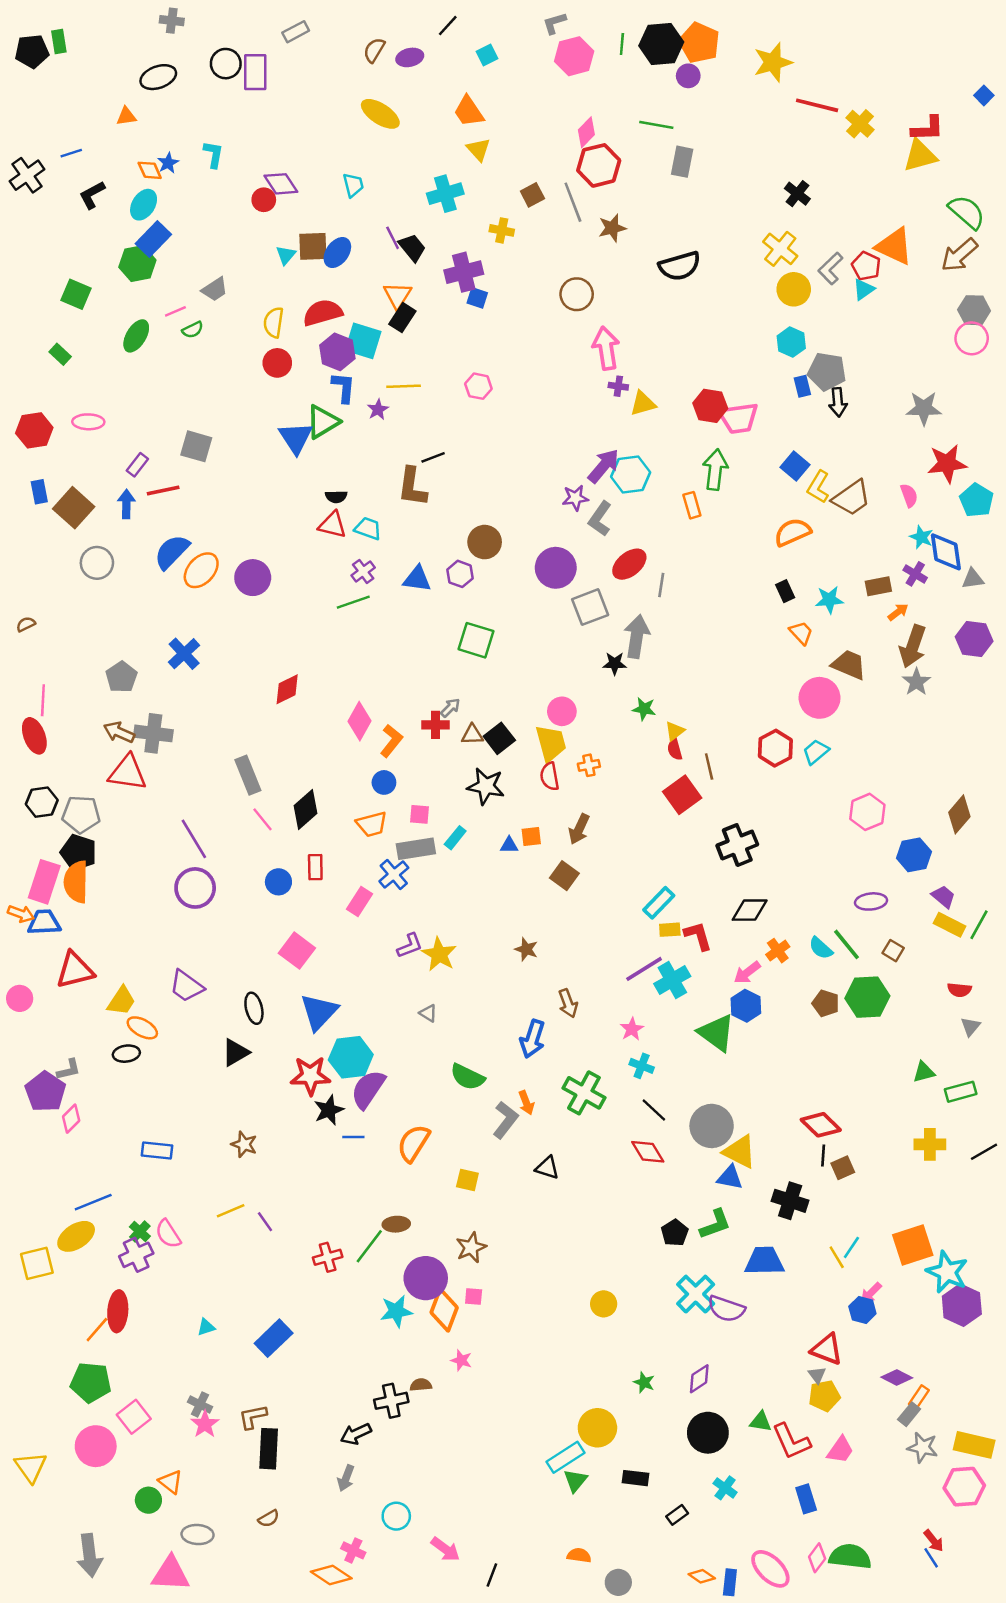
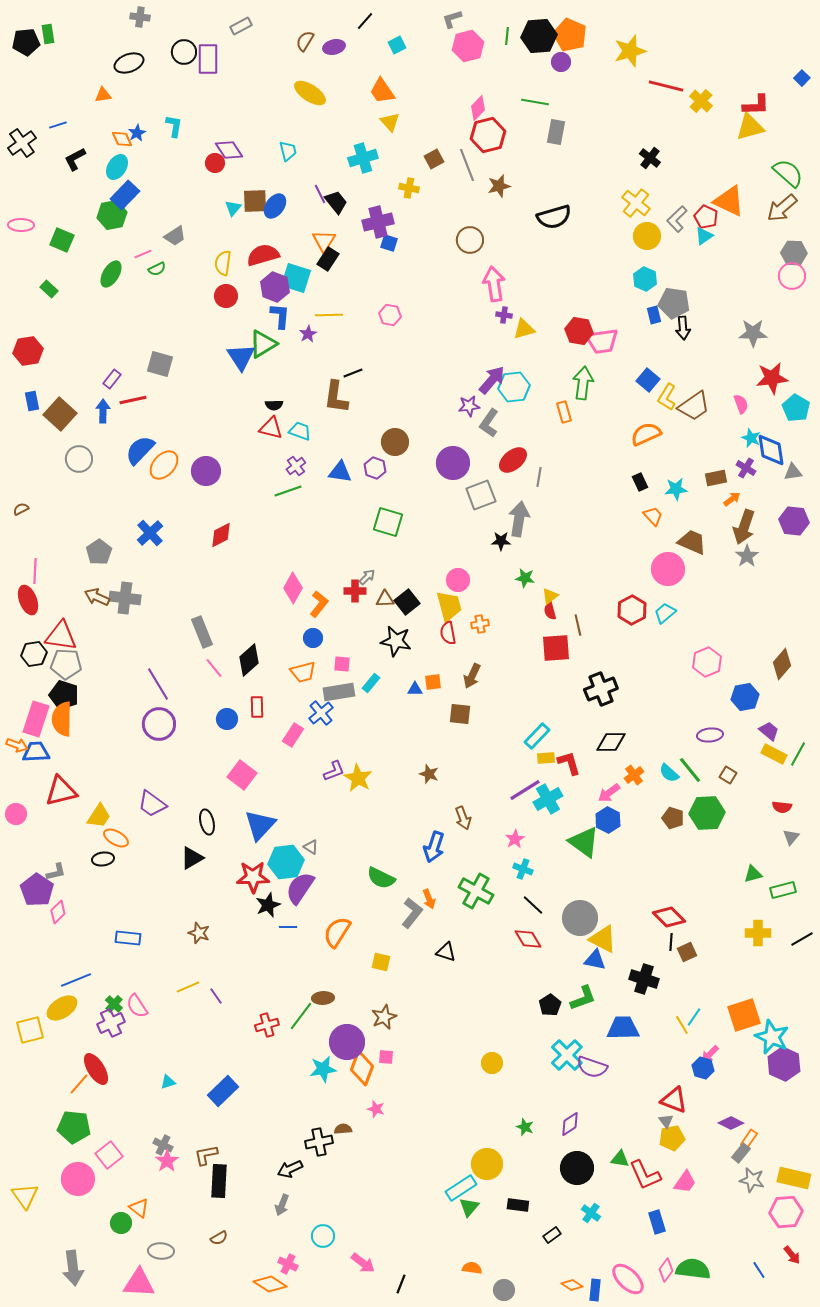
pink ellipse: (88, 422) -> (21, 225), moved
red diamond: (287, 689) -> (221, 535), moved
red triangle: (128, 773) -> (61, 636), moved
red square: (682, 795) -> (556, 648), turned 32
brown square: (564, 876) -> (460, 714), turned -30
gray triangle: (428, 1013) -> (311, 847), moved
red ellipse: (118, 1311) -> (96, 1069), turned -36
red arrow: (934, 1541) -> (792, 1255), moved

